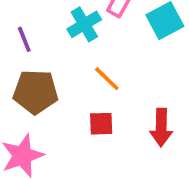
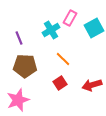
red square: (101, 124) -> (60, 83), turned -32
red arrow: (161, 127) -> (92, 85), turned 72

